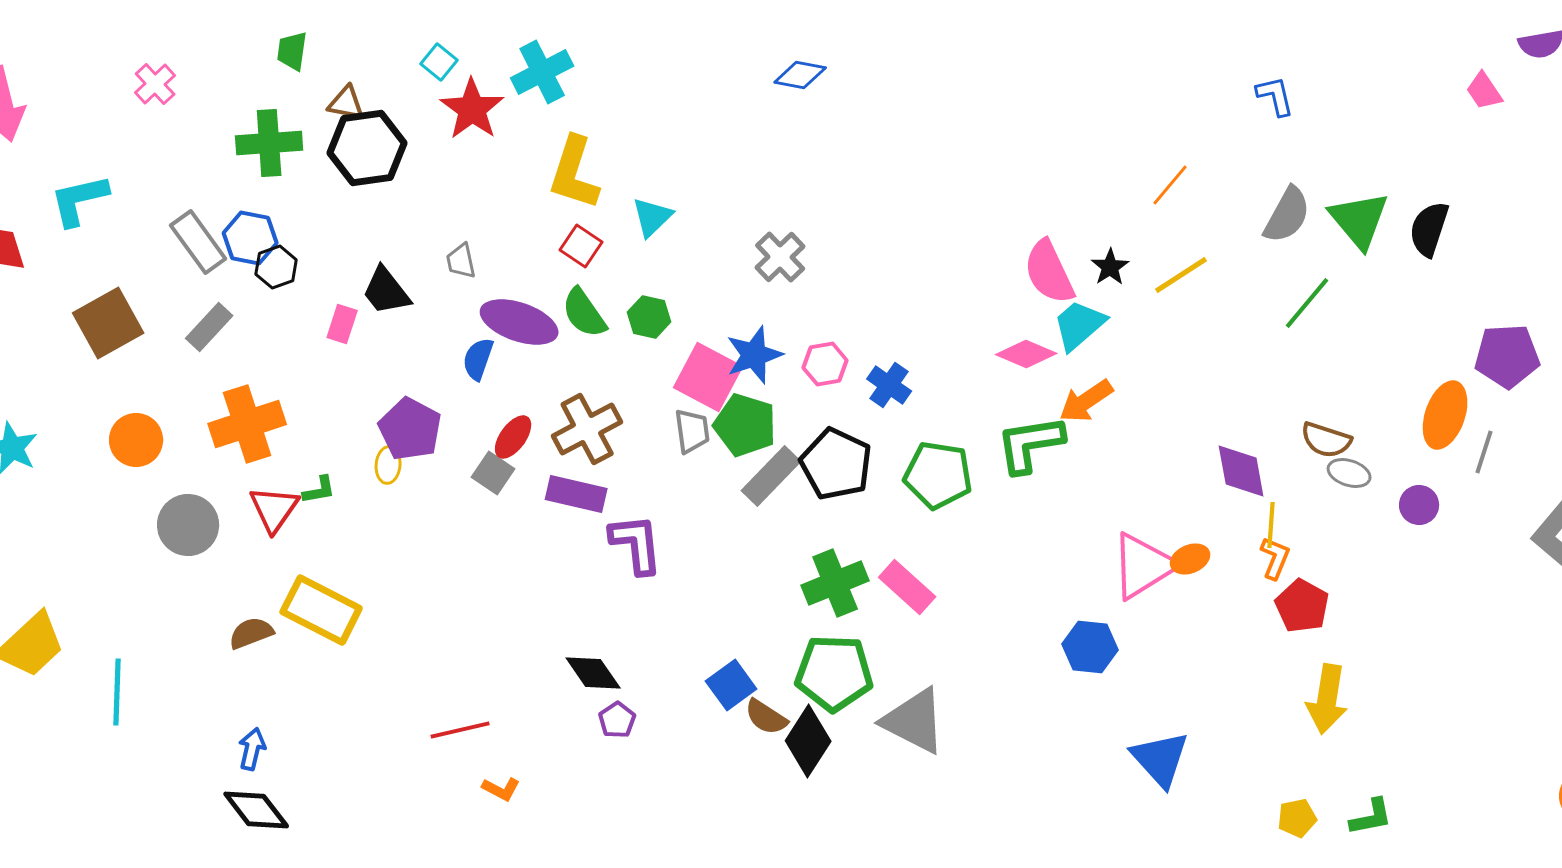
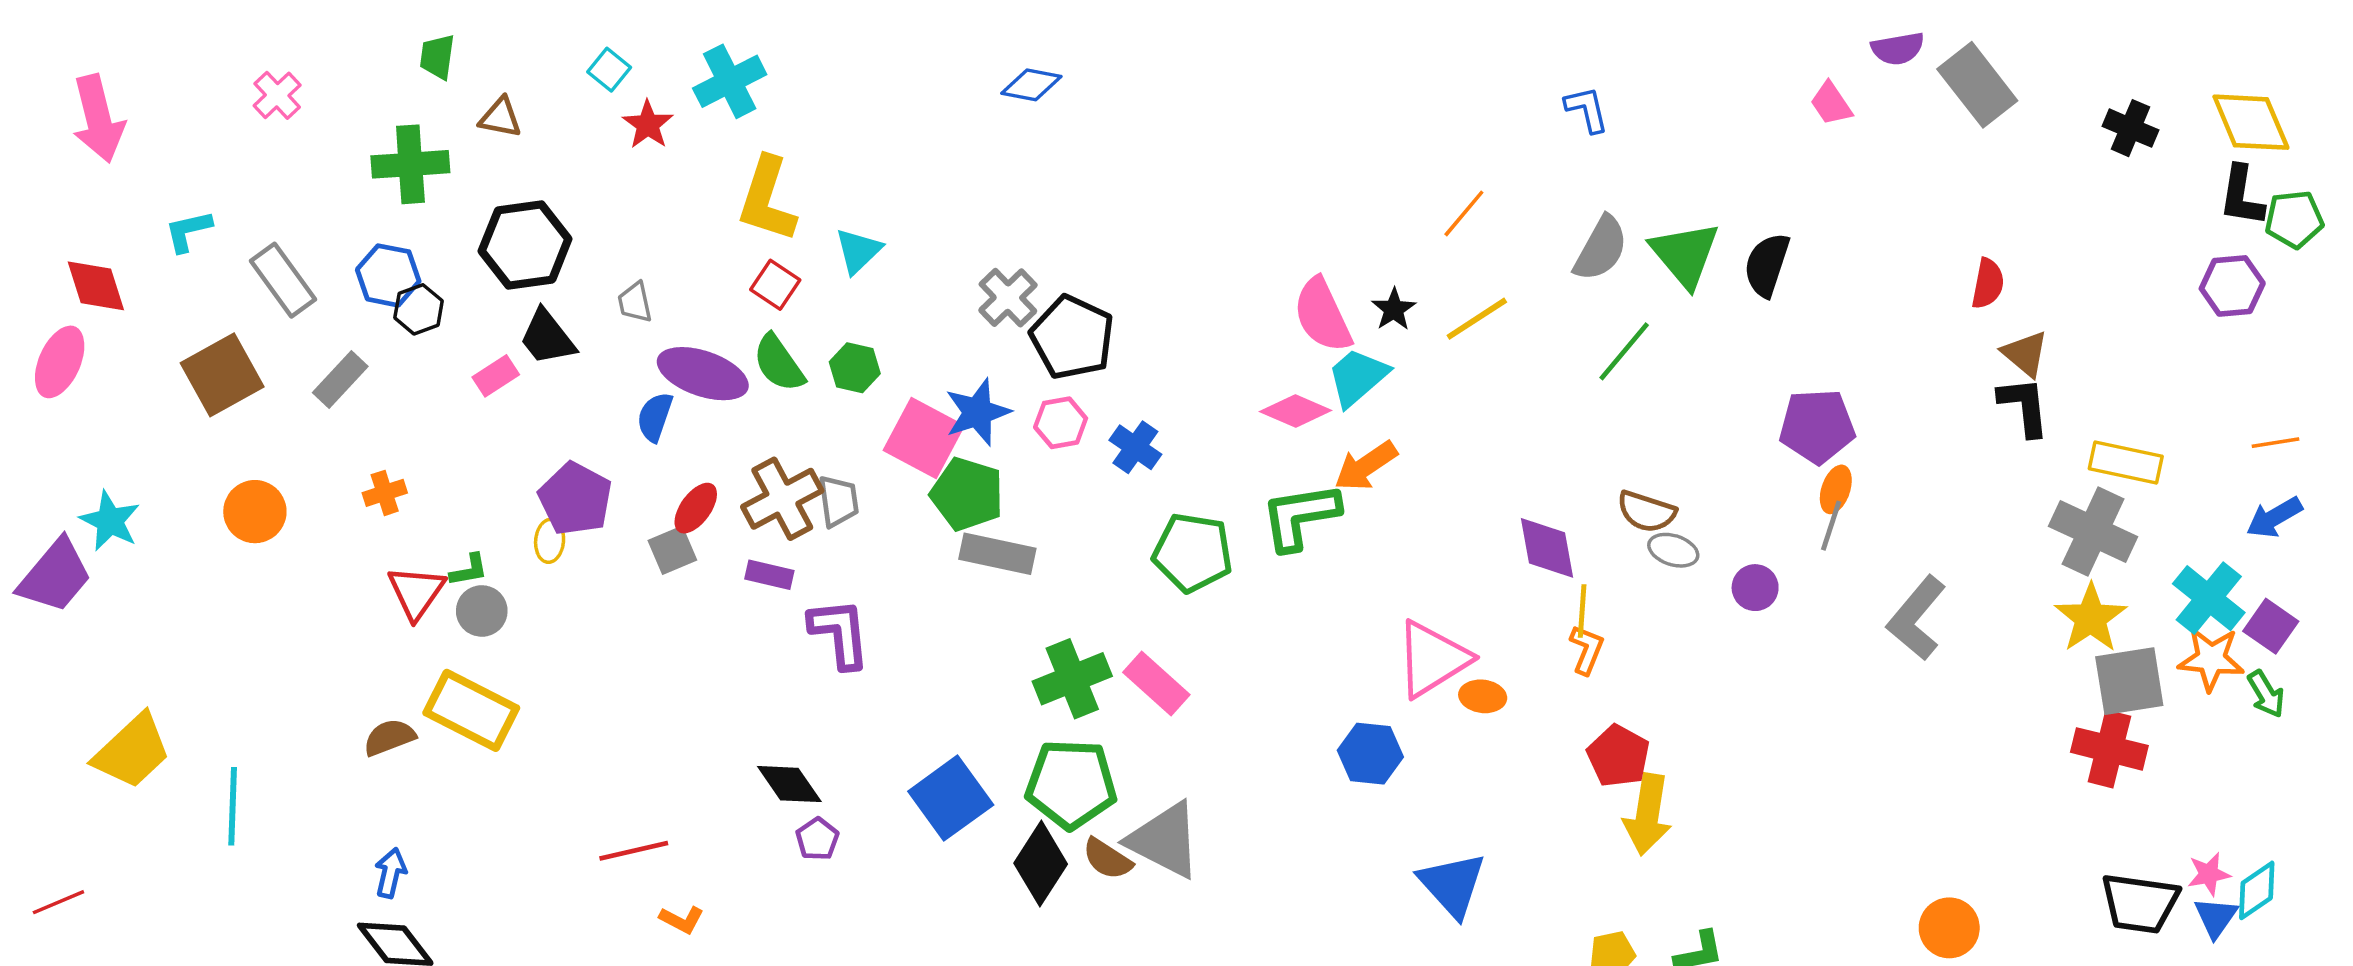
red star: (472, 109) -> (648, 125), size x0.7
black hexagon: (367, 148) -> (525, 245), moved
cyan L-shape: (79, 200) -> (188, 231), size x0.7
gray rectangle: (198, 242) -> (283, 280), moved
pink rectangle: (342, 324) -> (496, 376), turned 39
purple pentagon: (1507, 356) -> (1817, 426), moved
orange ellipse: (1445, 415) -> (1836, 489), moved, size x0.6
orange cross: (247, 424) -> (385, 493), size x0.5
gray trapezoid: (692, 431) -> (838, 501), moved
black pentagon: (836, 464) -> (1072, 337), moved
gray square: (493, 473) -> (672, 550), turned 33
gray rectangle: (771, 476) -> (997, 554), turned 58
purple rectangle: (576, 494) -> (769, 575), size x0.7
gray circle: (188, 525) -> (482, 611), moved, size x0.7
orange ellipse: (1190, 559) -> (1483, 696), moved, turned 30
red pentagon: (1302, 606) -> (1618, 756), moved
blue square: (731, 685) -> (951, 798), size x1.4
brown semicircle: (766, 717) -> (1107, 859), moved

